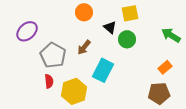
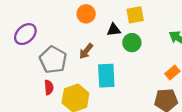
black triangle: (110, 27) -> (114, 30), turned -48
cyan rectangle: (103, 70) -> (106, 76), turned -30

